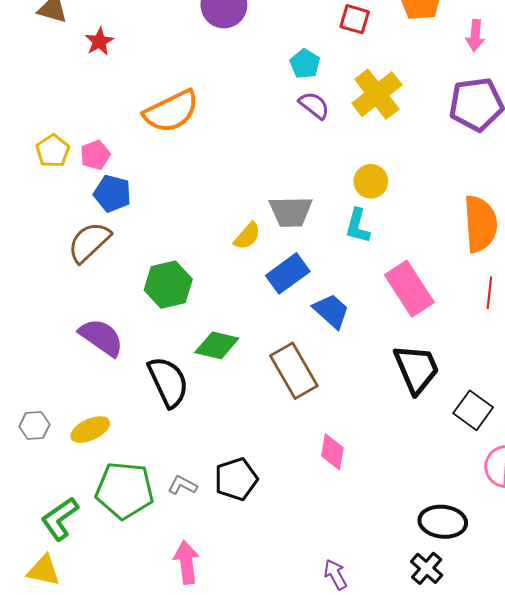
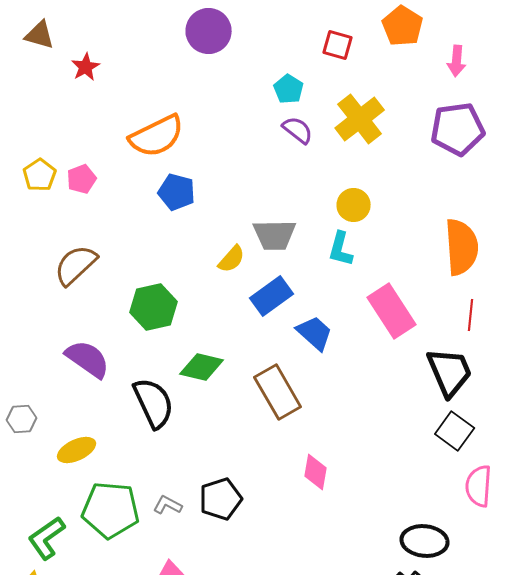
blue pentagon: (112, 193) -> (177, 192), moved
black trapezoid: (416, 369) -> (450, 372), moved
gray hexagon: (34, 425) -> (22, 419), moved

